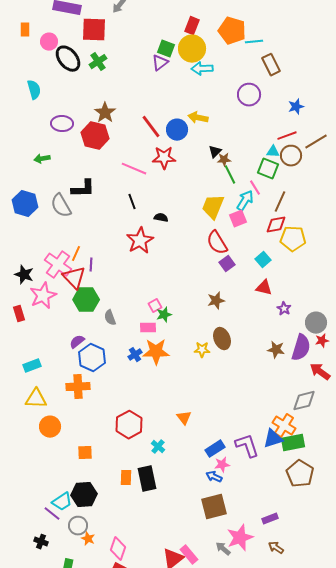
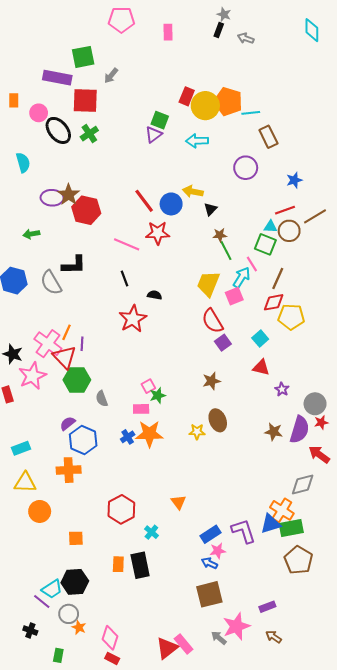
yellow circle: (192, 49) -> (205, 106), moved
brown star: (105, 113) -> (69, 195), moved
black triangle: (215, 152) -> (210, 209), moved

